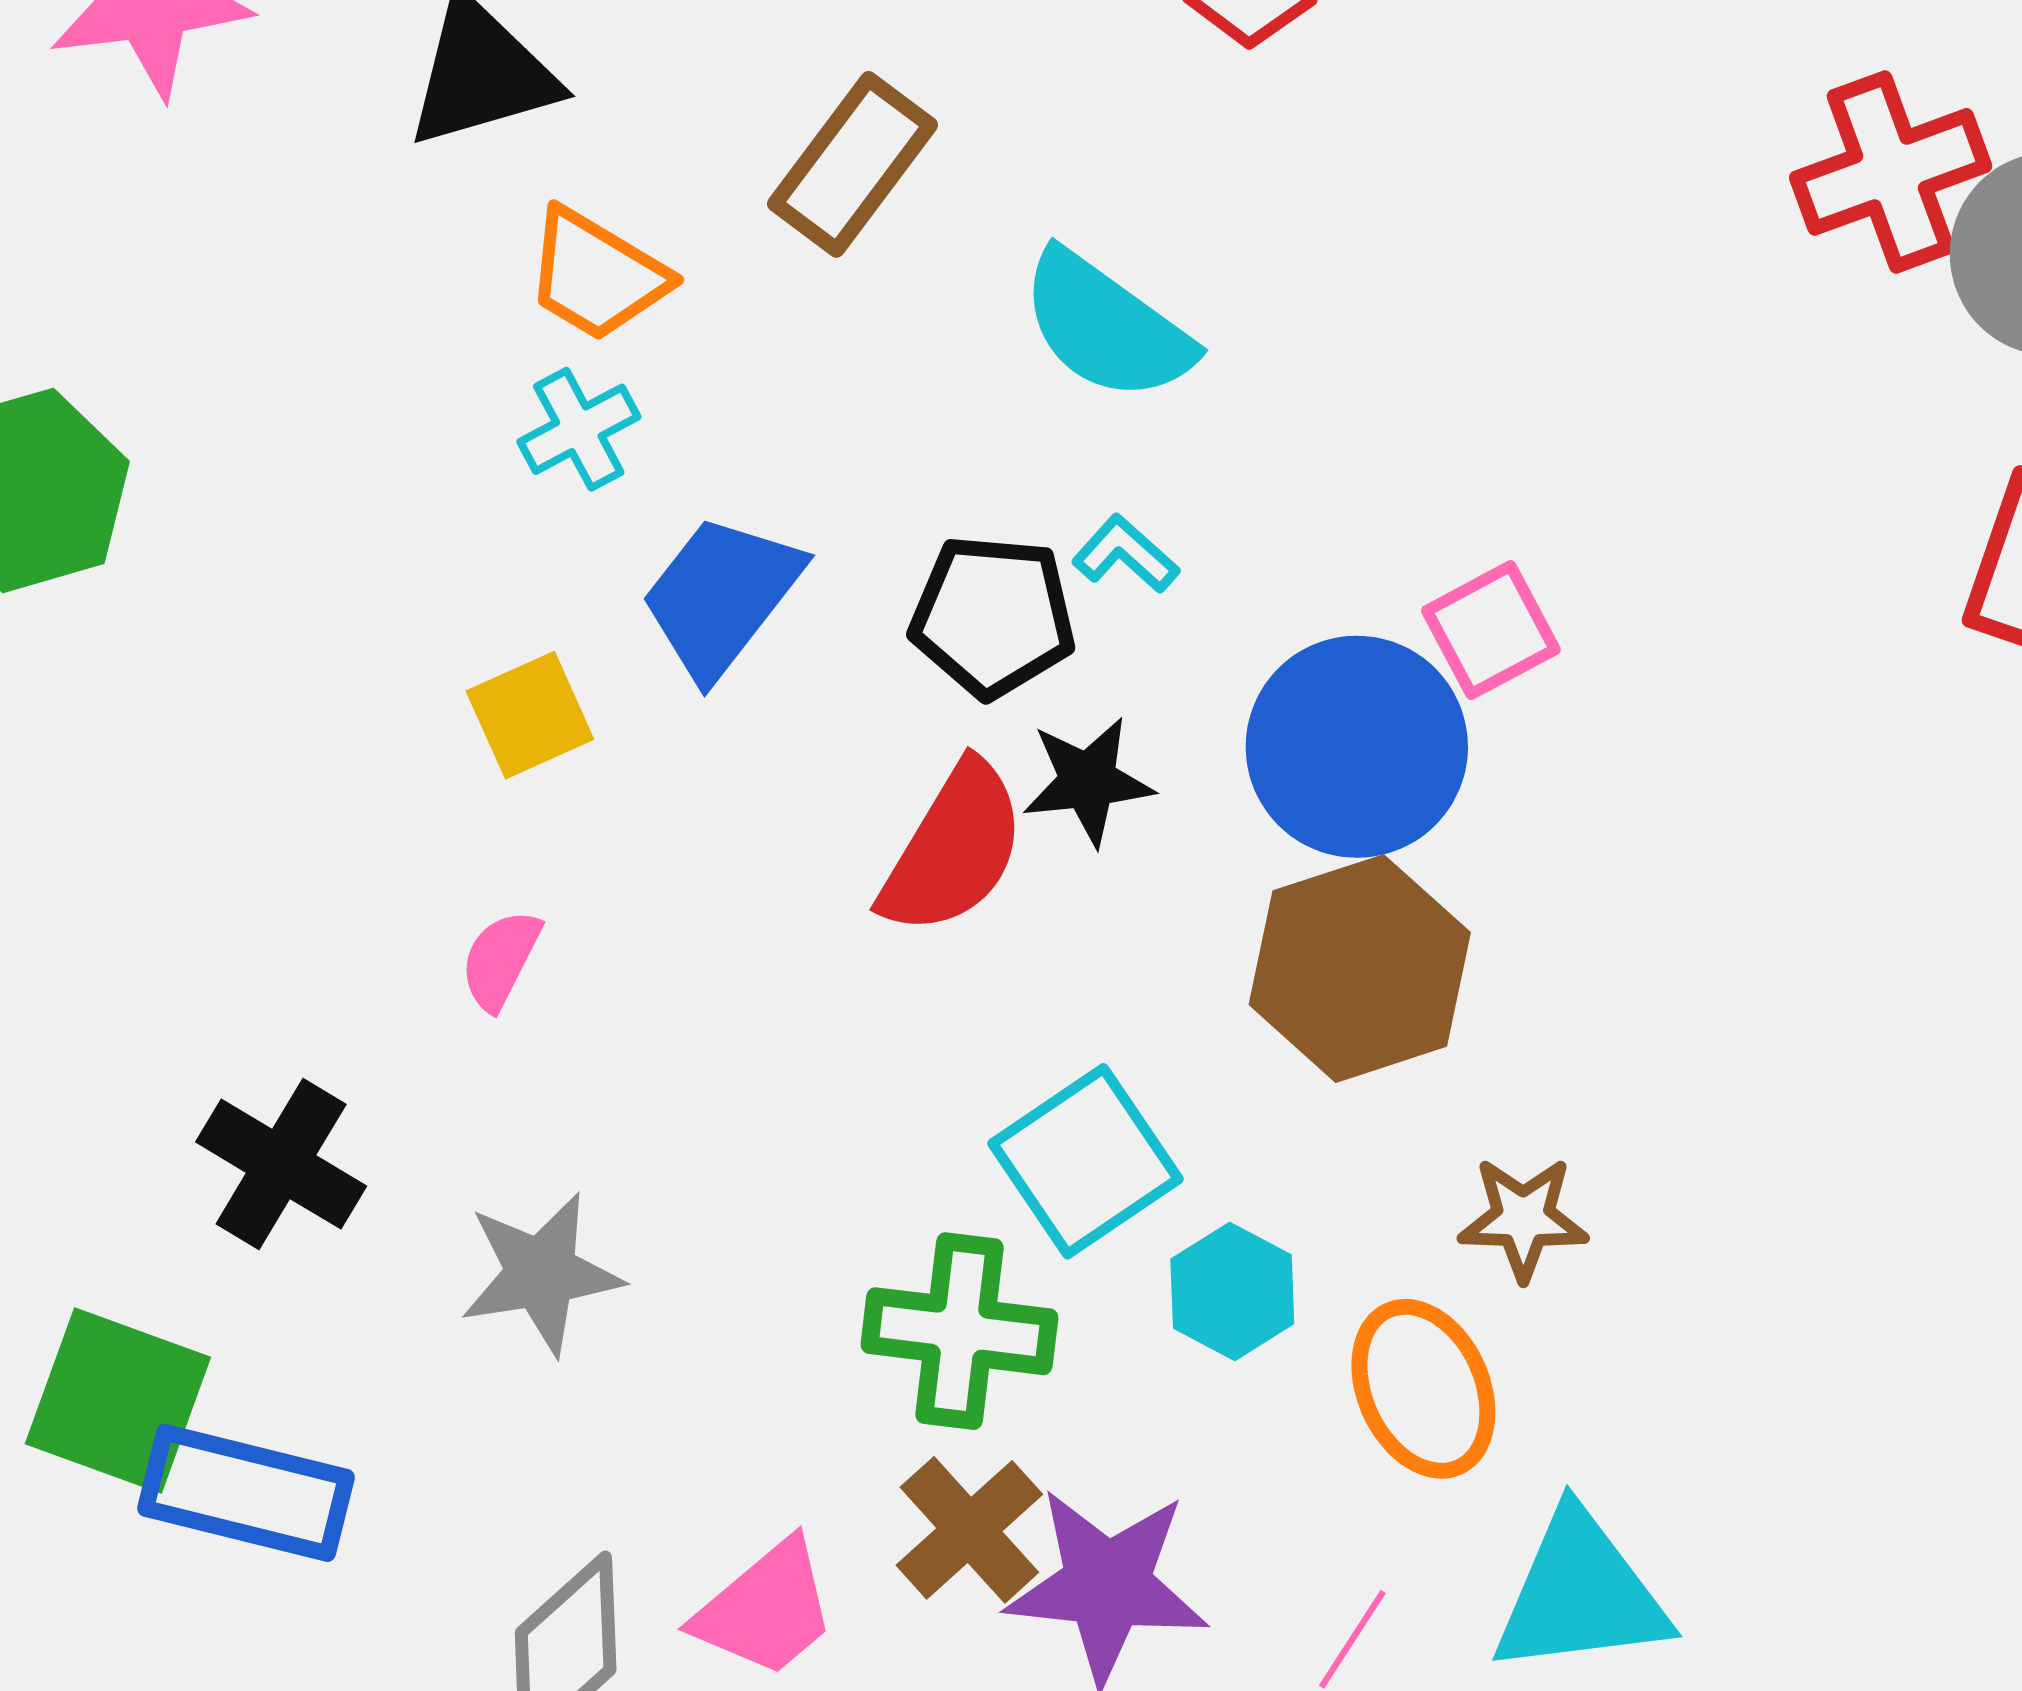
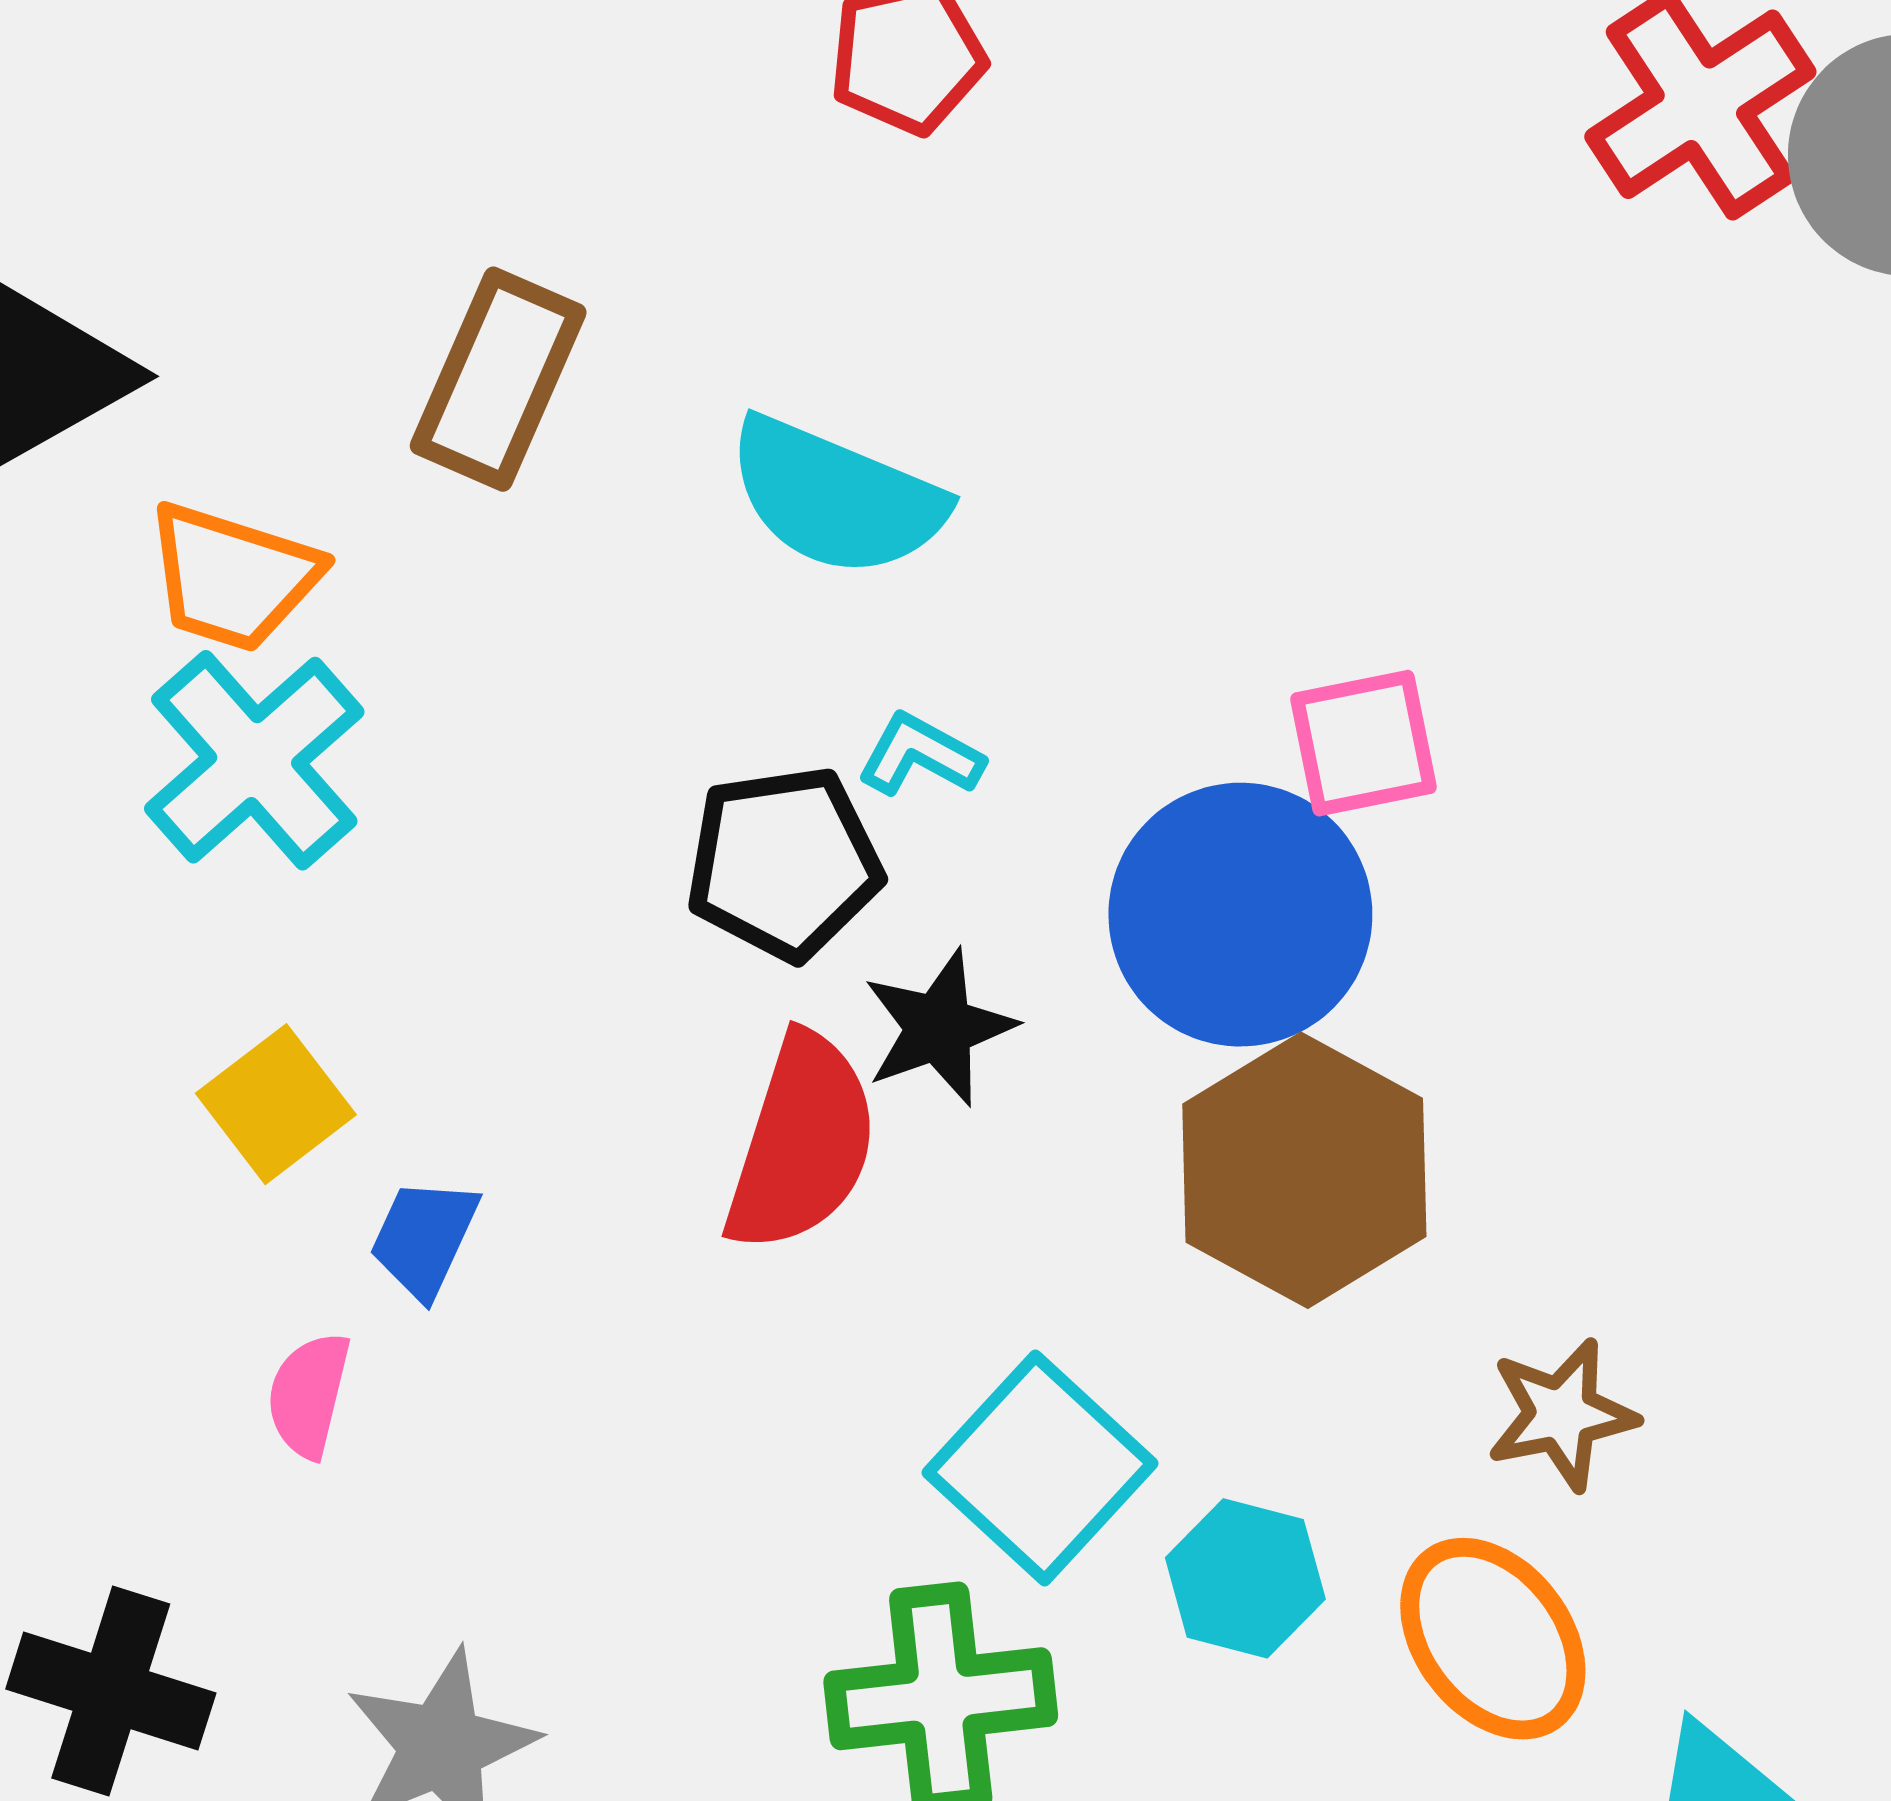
cyan cross: (579, 429) -> (254, 760), size x1.6
blue trapezoid: (721, 596) -> (424, 1238), moved, size x0.6
pink square: (1491, 630) -> (1363, 743), turned 30

